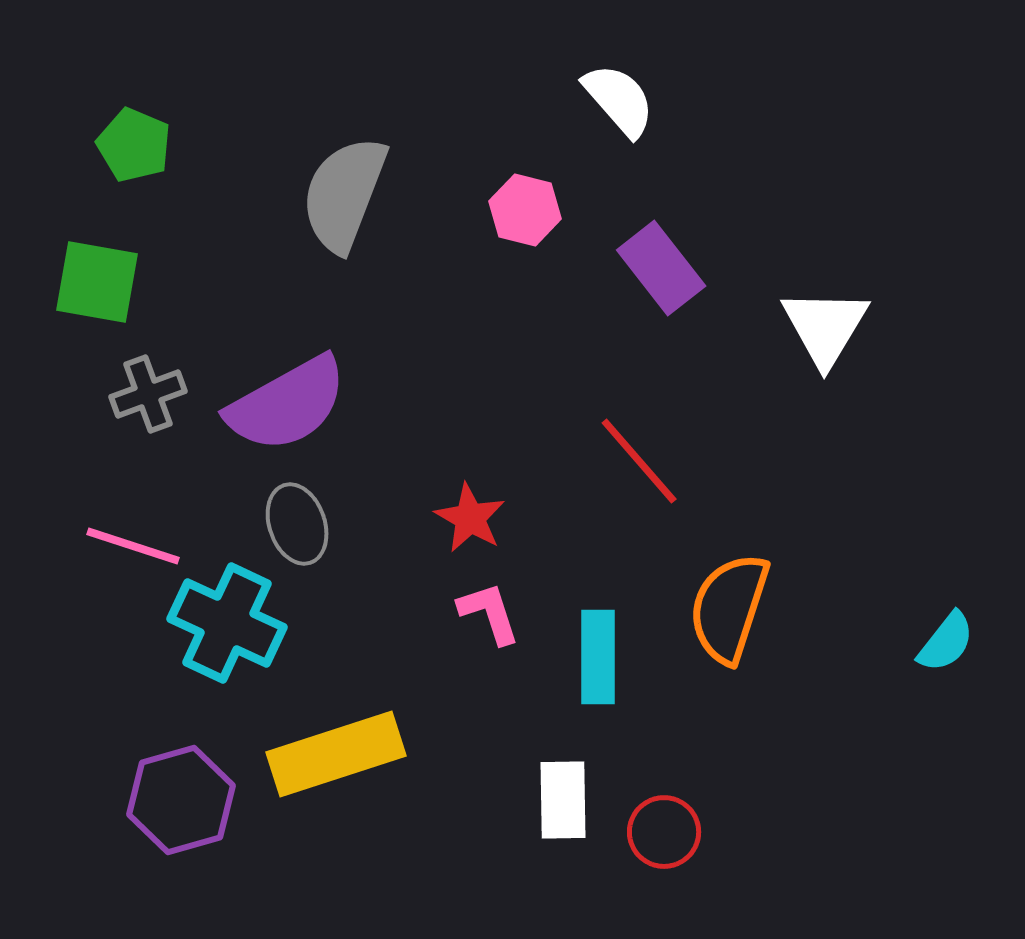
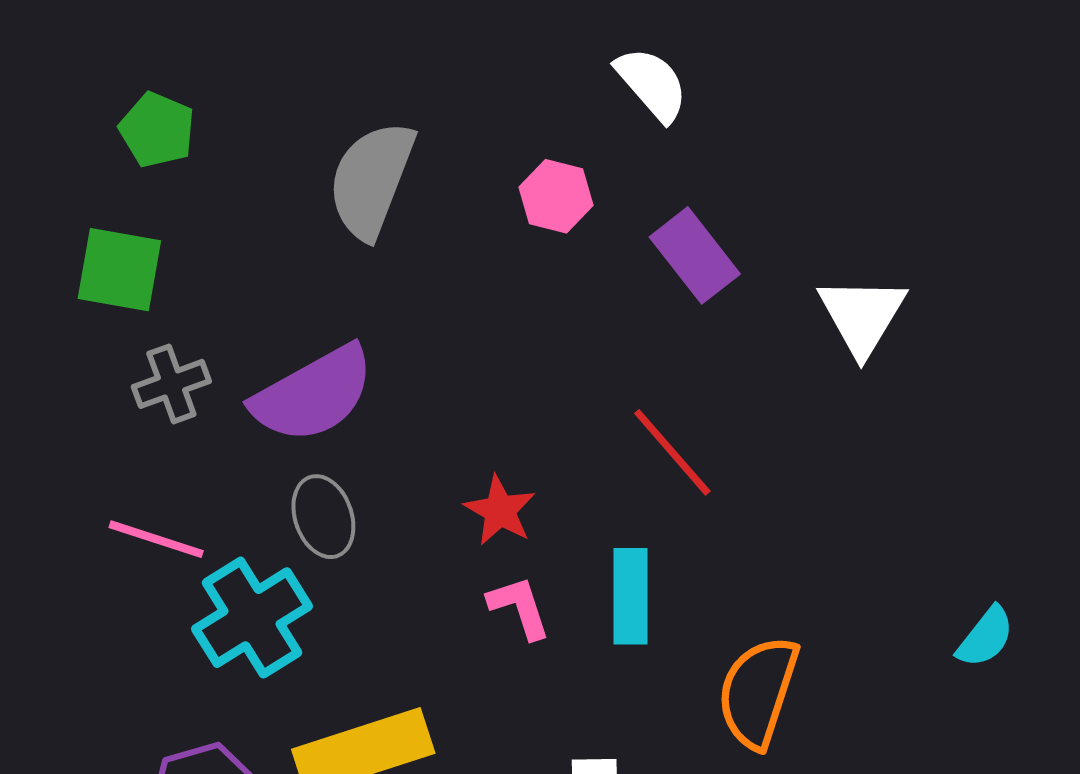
orange semicircle: (729, 608) -> (758, 692), moved
cyan cross: (227, 623) -> (252, 618), turned 33
cyan rectangle: (598, 657) -> (630, 596), moved

